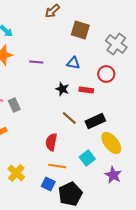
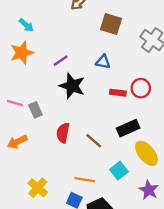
purple line: (36, 62) -> (61, 61), turned -40
red circle: (106, 74) -> (141, 88), moved
black star: (62, 89) -> (72, 86), moved, size x1.6
brown line: (69, 118) -> (94, 141), moved
red semicircle: (51, 142) -> (63, 133), moved

